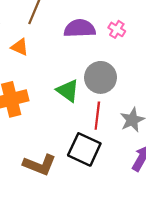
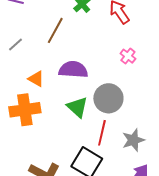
purple semicircle: (80, 28) -> (73, 70), moved
orange triangle: (20, 47) -> (36, 79), moved

